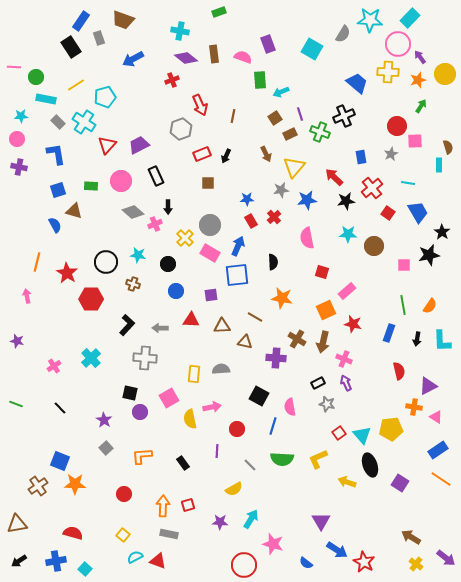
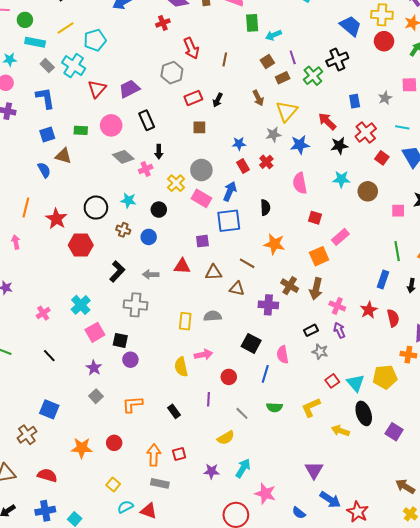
red circle: (397, 126) -> (384, 41), moved
green cross: (320, 132) -> (313, 76), turned 30
blue circle: (176, 291) -> (149, 237), moved
red star: (353, 324) -> (369, 310), moved, turned 30
pink square: (169, 398) -> (95, 332), moved
green semicircle: (282, 459) -> (274, 407), size x0.7
orange star: (75, 484) -> (82, 448), moved
red semicircle: (73, 533) -> (47, 475), moved

